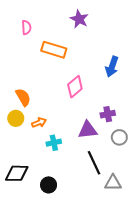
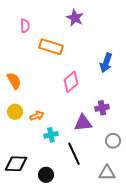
orange semicircle: (23, 97) -> (14, 81), moved
gray circle: (119, 137) -> (113, 141), moved
black line: (94, 163) -> (74, 154), moved

